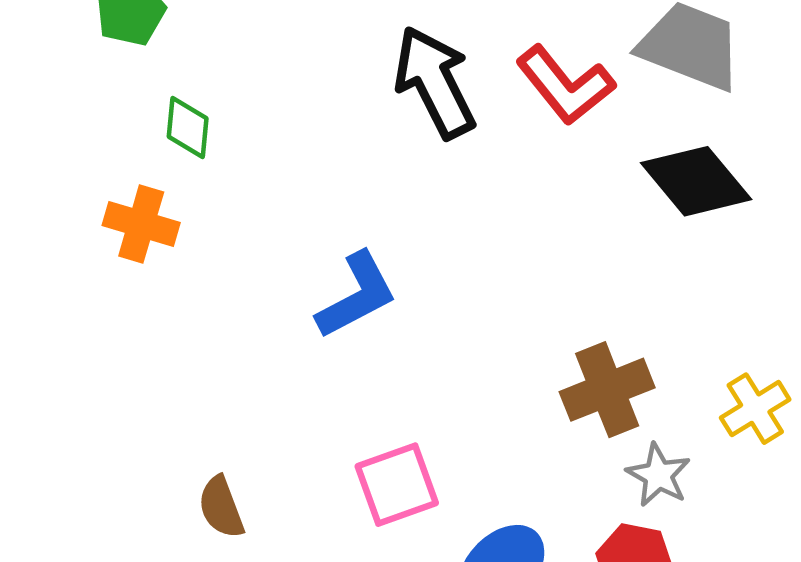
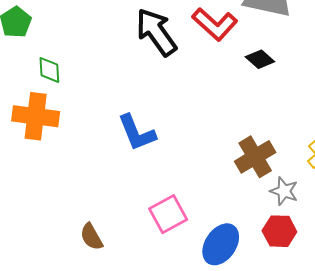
black diamond: (696, 181) -> (260, 59), moved, size x0.6
orange cross: (141, 224) -> (36, 116), size x1.4
blue L-shape: (357, 295) -> (137, 133), turned 105

